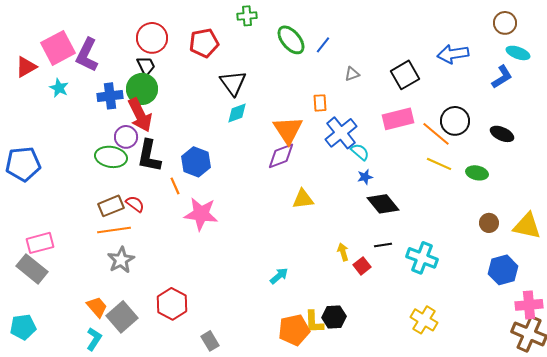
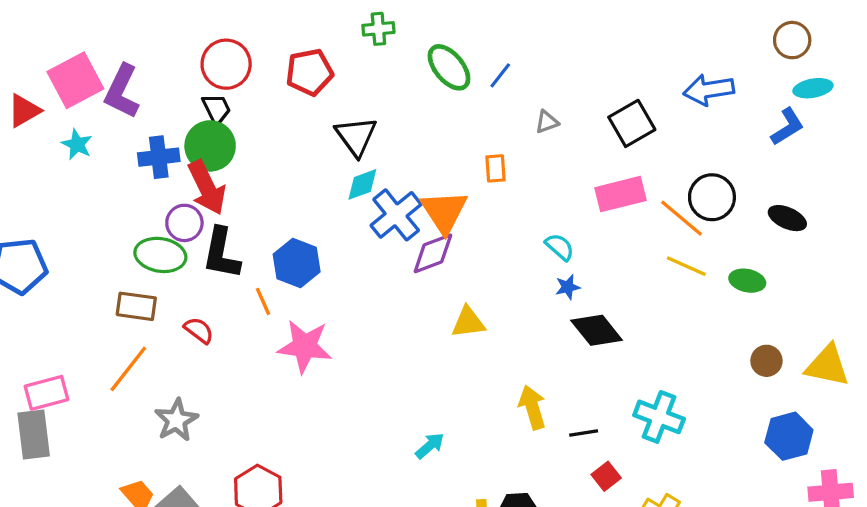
cyan ellipse: (518, 53) -> (813, 88), turned -30
blue cross: (341, 133) -> (396, 215), moved
brown rectangle: (111, 206) -> (136, 306), moved, turned 30
orange line: (114, 230) -> (128, 369), moved, turned -44
black line: (383, 245) -> (584, 433), moved
yellow arrow: (343, 252) -> (532, 407), size x1.5
red square: (362, 266) -> (606, 476), moved
gray rectangle: (32, 269) -> (34, 435), turned 44

